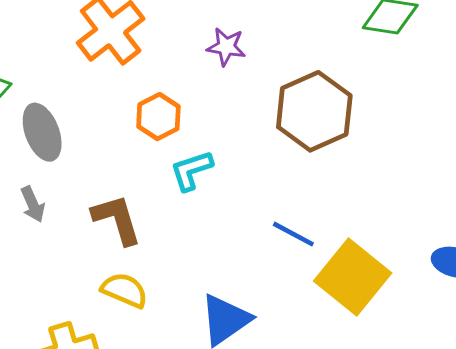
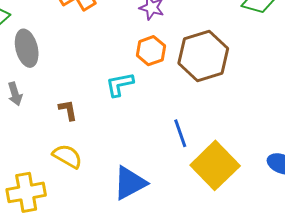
orange hexagon: (158, 117) -> (151, 51), moved
brown L-shape: (117, 219) -> (68, 110), size x0.6
blue line: (293, 234) -> (180, 133), turned 36

